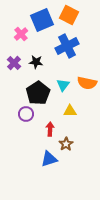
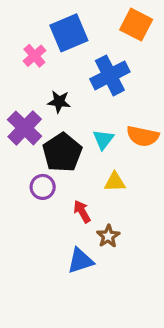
orange square: (69, 15) -> (136, 25), moved
purple cross: (14, 63) -> (25, 128), moved, size x1.5
red arrow: (50, 129) -> (82, 212), turned -32

